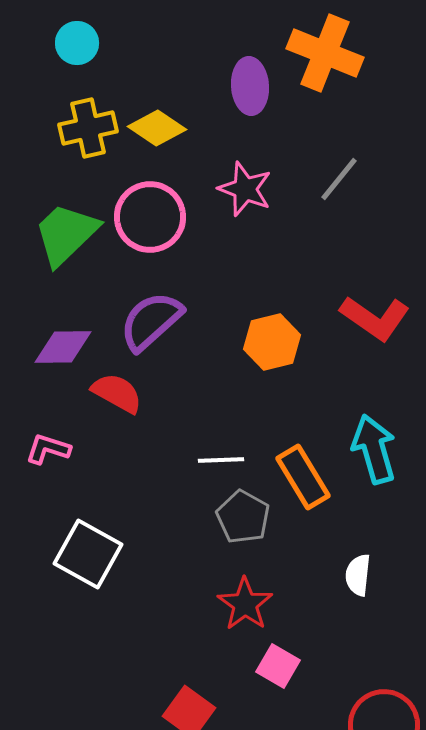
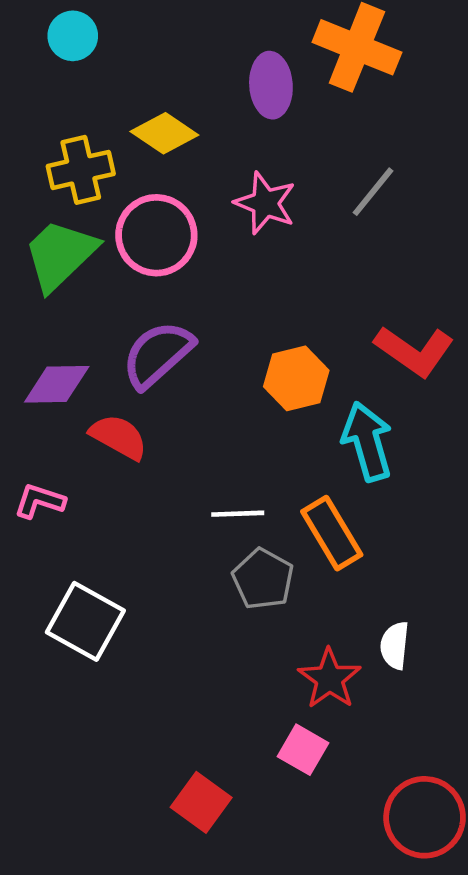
yellow cross: (88, 128) -> (81, 170), moved
cyan arrow: (374, 449) -> (367, 441), moved
red star: (245, 604) -> (329, 679), moved

